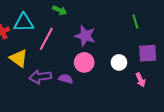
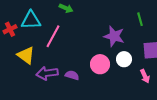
purple star: (85, 36) -> (114, 36), moved
pink circle: (84, 62) -> (100, 64), moved

